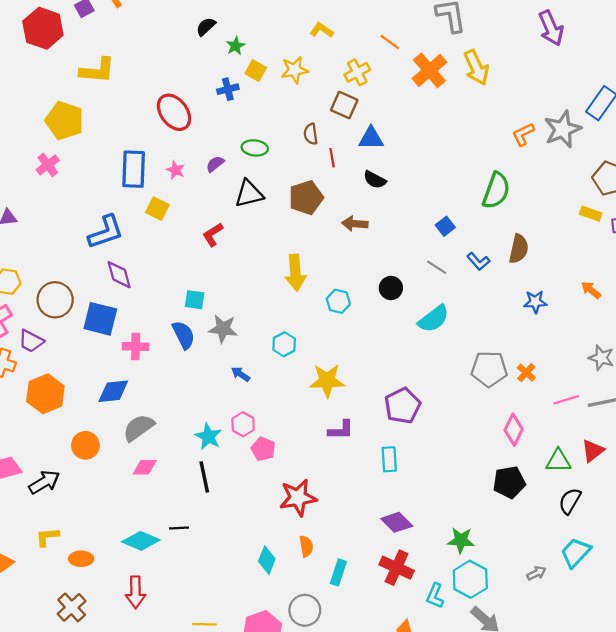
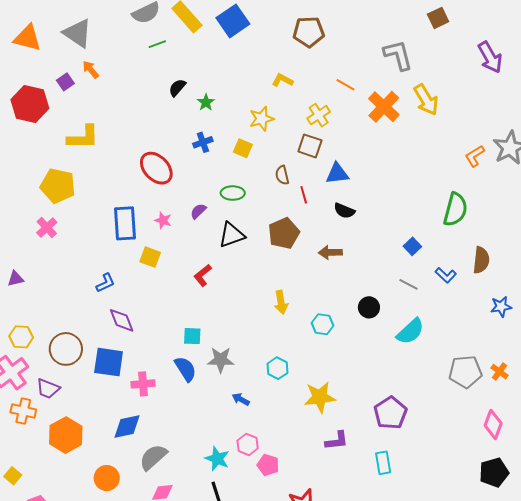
yellow square: (256, 71) -> (243, 148), moved
blue L-shape: (106, 232) -> (105, 283), size x0.6
yellow arrow: (295, 273) -> (281, 302), size x0.7

